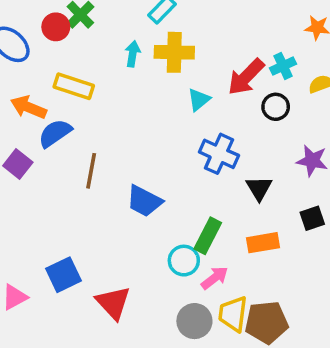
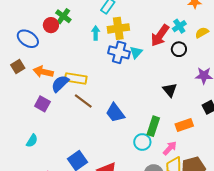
yellow rectangle: (74, 86) -> (76, 78), moved
blue cross: (219, 154) -> (119, 52), moved
brown line: (91, 171) -> (83, 101), turned -54
black triangle: (259, 188) -> (170, 90), moved
blue trapezoid: (144, 201) -> (115, 113), turned 35
pink arrow: (215, 278) -> (170, 148), moved

